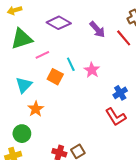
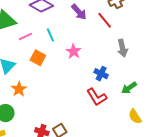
cyan line: (71, 64) -> (50, 35), moved
blue cross: (120, 93) -> (101, 74), turned -32

